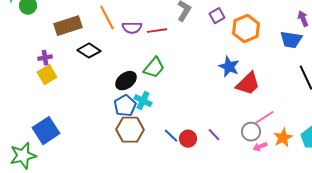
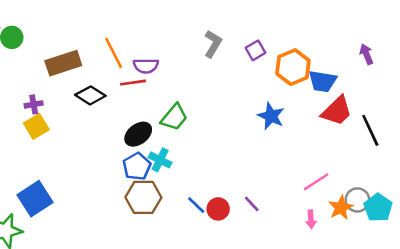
red line: (157, 31) -> (133, 83), moved
blue trapezoid: (291, 40) -> (323, 81), moved
red trapezoid: (248, 84) -> (337, 111), moved
gray circle: (251, 132) -> (357, 200), moved
pink arrow: (260, 147) -> (311, 219), turned -72

